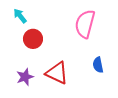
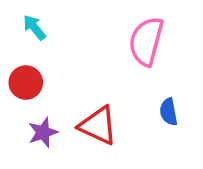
red circle: (33, 39) -> (26, 83), moved

